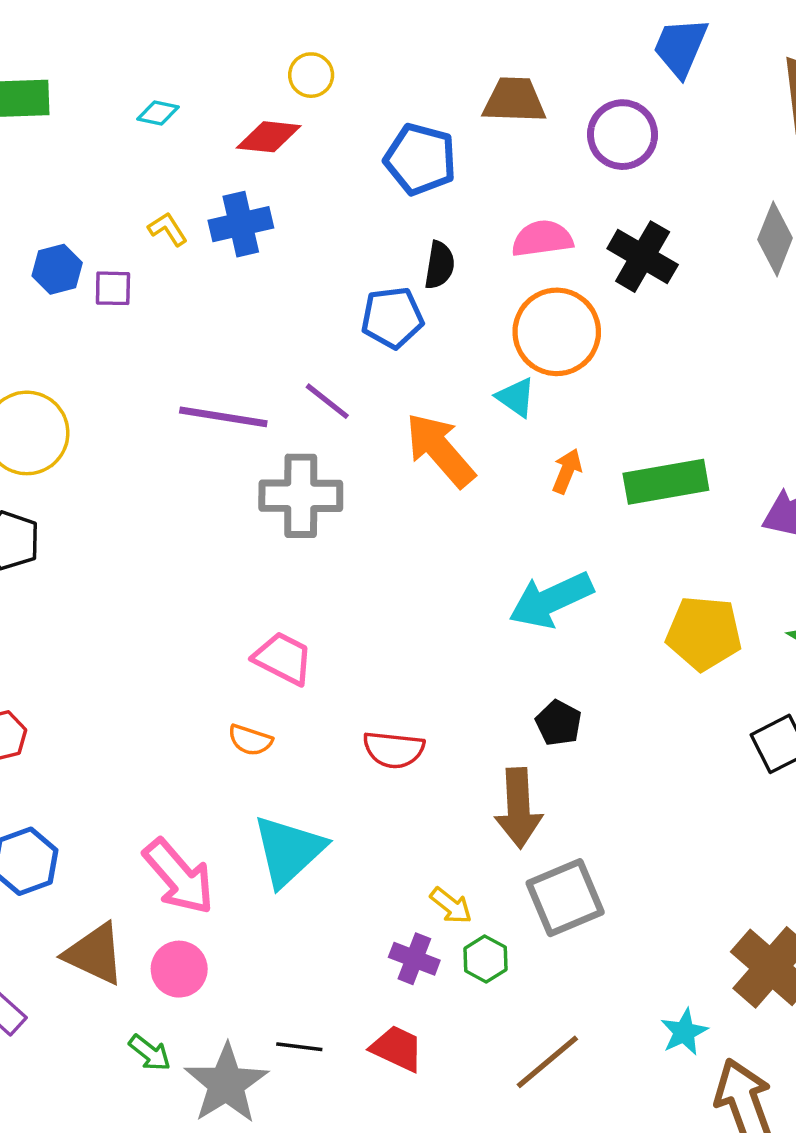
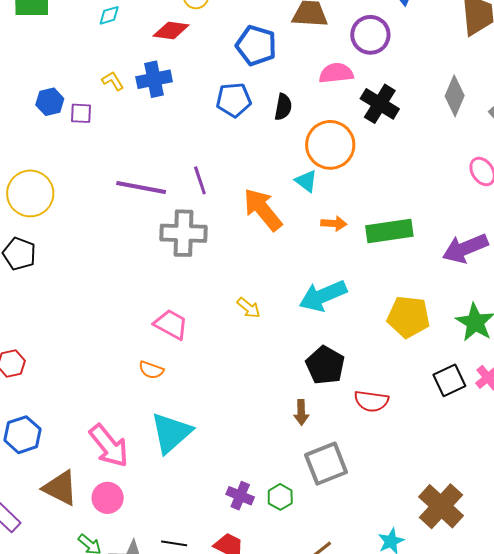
cyan diamond: (158, 113) -> (109, 15), turned -30
pink semicircle: (542, 239) -> (336, 73), moved
black semicircle: (439, 265) -> (283, 107), moved
blue pentagon: (392, 318) -> (234, 100), moved
purple line: (327, 401) -> (200, 180), turned 32
orange arrow: (567, 471) -> (334, 223), turned 70
black pentagon: (559, 723) -> (325, 365), size x1.5
red semicircle: (394, 750) -> (371, 401), moved
brown arrow: (518, 808) -> (301, 412), size x0.6
yellow arrow: (451, 906) -> (249, 308), moved

